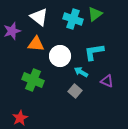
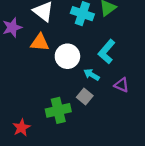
cyan L-shape: (94, 52) -> (107, 52), turned -40
green cross: (33, 80) -> (58, 110), moved, turned -35

